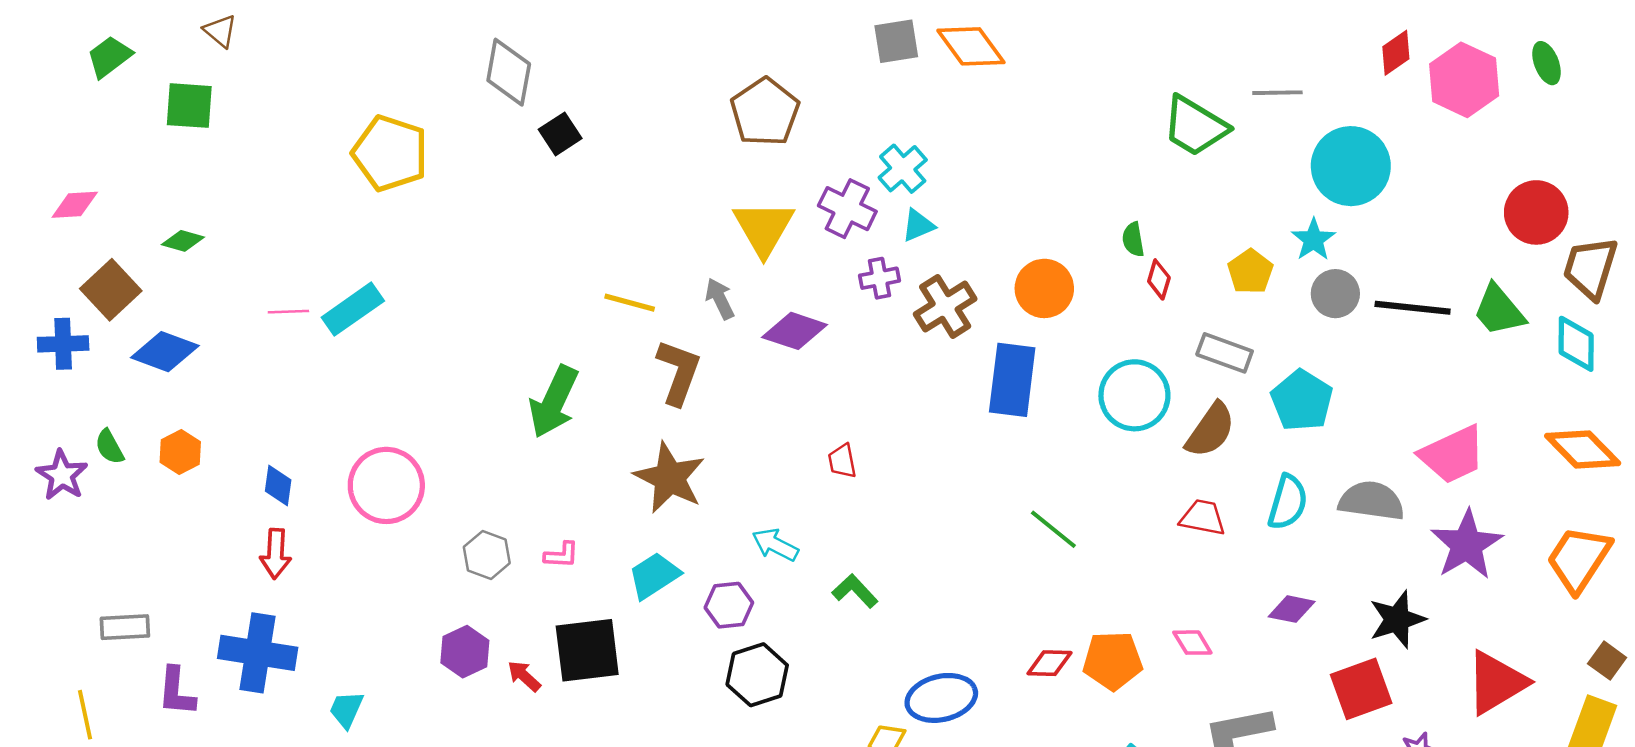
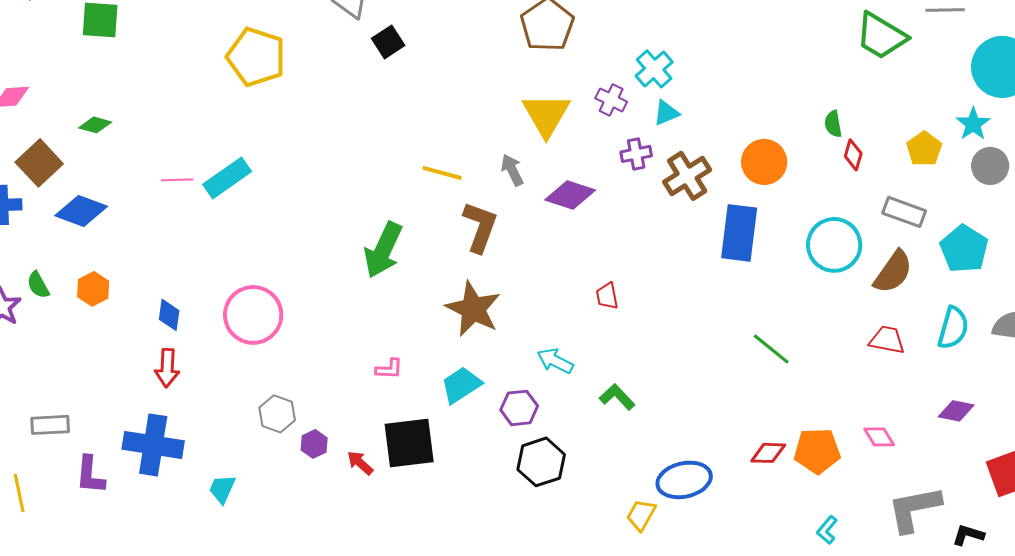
purple cross: (847, 209) -> (611, 100), size x0.7
gray hexagon: (487, 555) -> (277, 414), moved
purple hexagon: (465, 652) -> (314, 444), size x0.7

